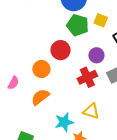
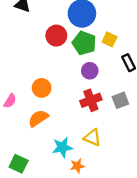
red circle: (61, 50) -> (56, 36), moved
purple circle: (96, 55) -> (90, 71), moved

